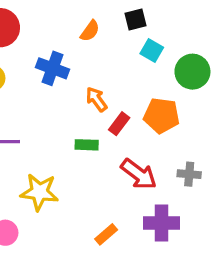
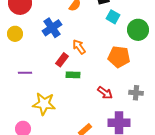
blue cross: (52, 68) -> (52, 28), turned 36
red rectangle: (119, 124) -> (62, 60), moved
red arrow: (139, 174) -> (105, 93), size x0.7

